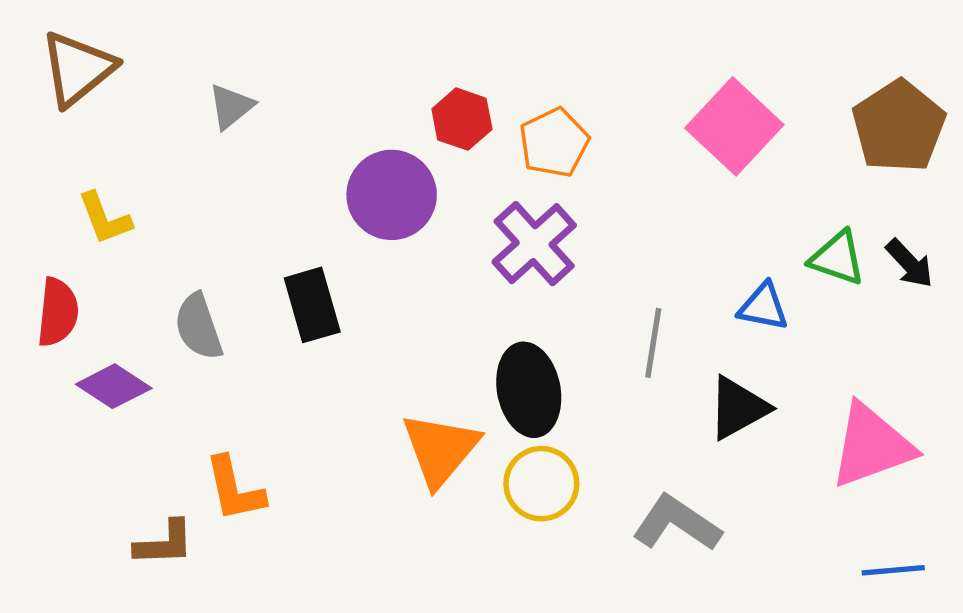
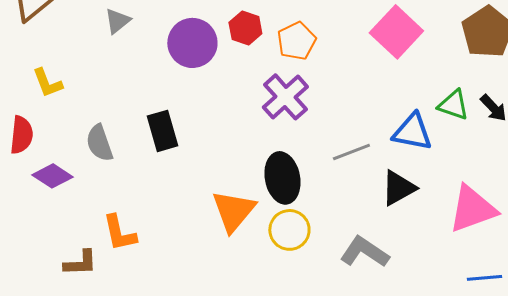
purple circle: (392, 195) -> (192, 43), moved
blue triangle: (763, 307) -> (412, 132), size x1.4
gray line: (653, 343) -> (351, 152), turned 60

